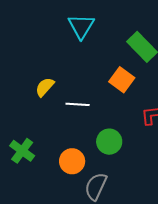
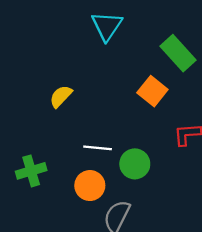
white line: (78, 104) -> (98, 148), moved
green cross: (22, 151) -> (31, 171), turned 35

